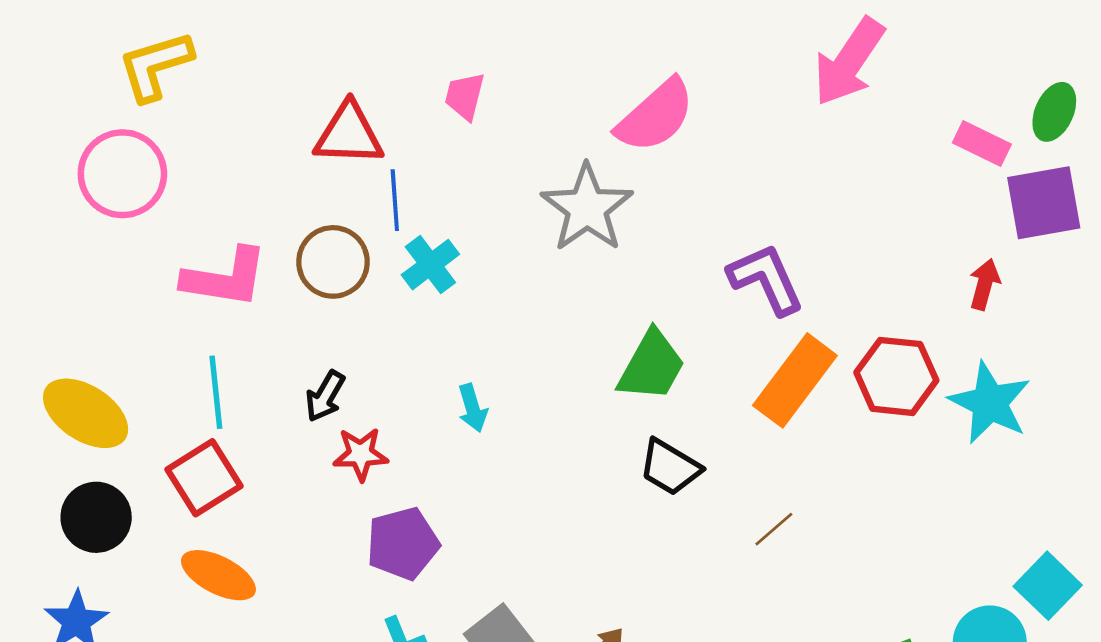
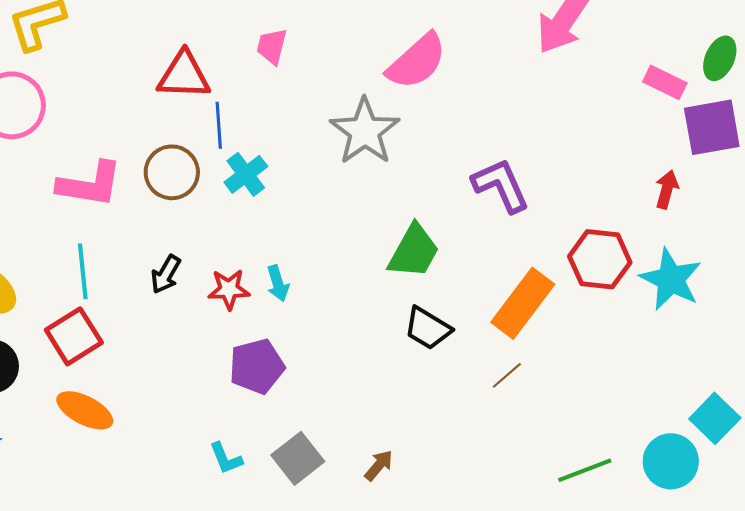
orange rectangle: (795, 380) -> (523, 303), moved
red star: (361, 454) -> (229, 289), moved
purple pentagon: (403, 544) -> (257, 366), moved

